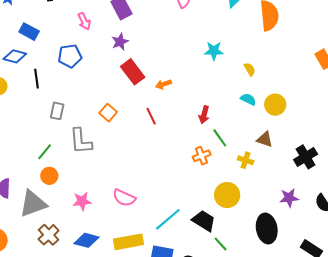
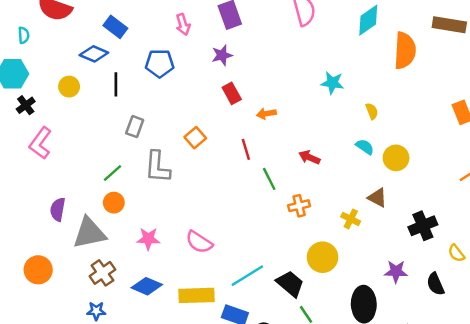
red rectangle: (133, 72) -> (232, 93), size x0.7
red arrow: (204, 115) -> (309, 157), turned 90
green line: (220, 138) -> (269, 179), moved

